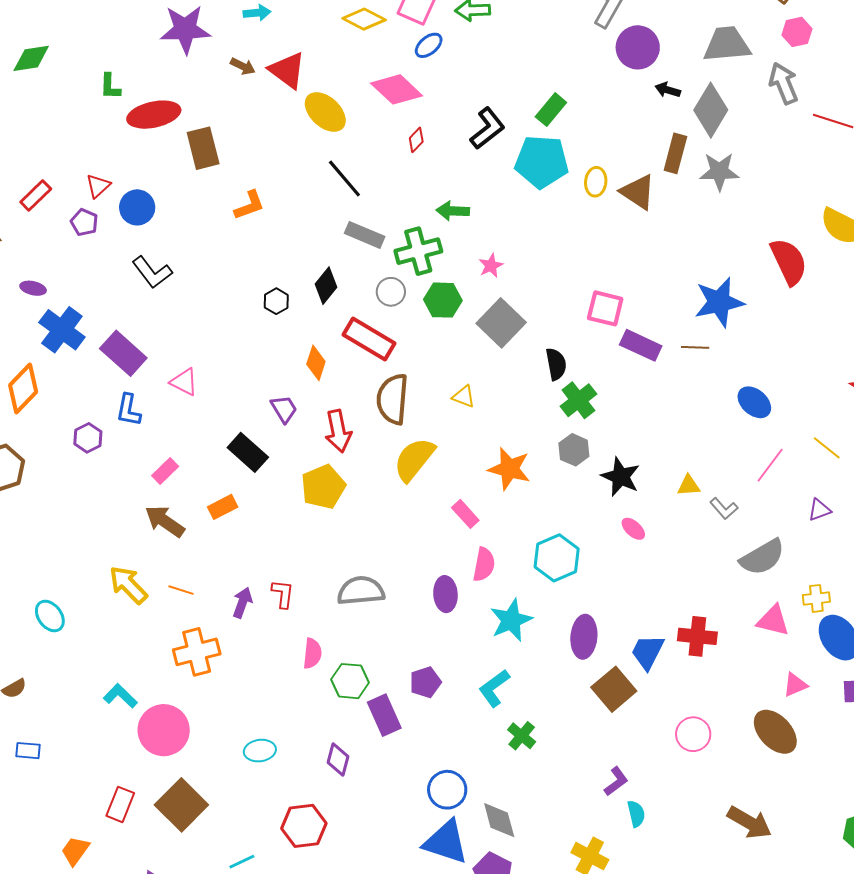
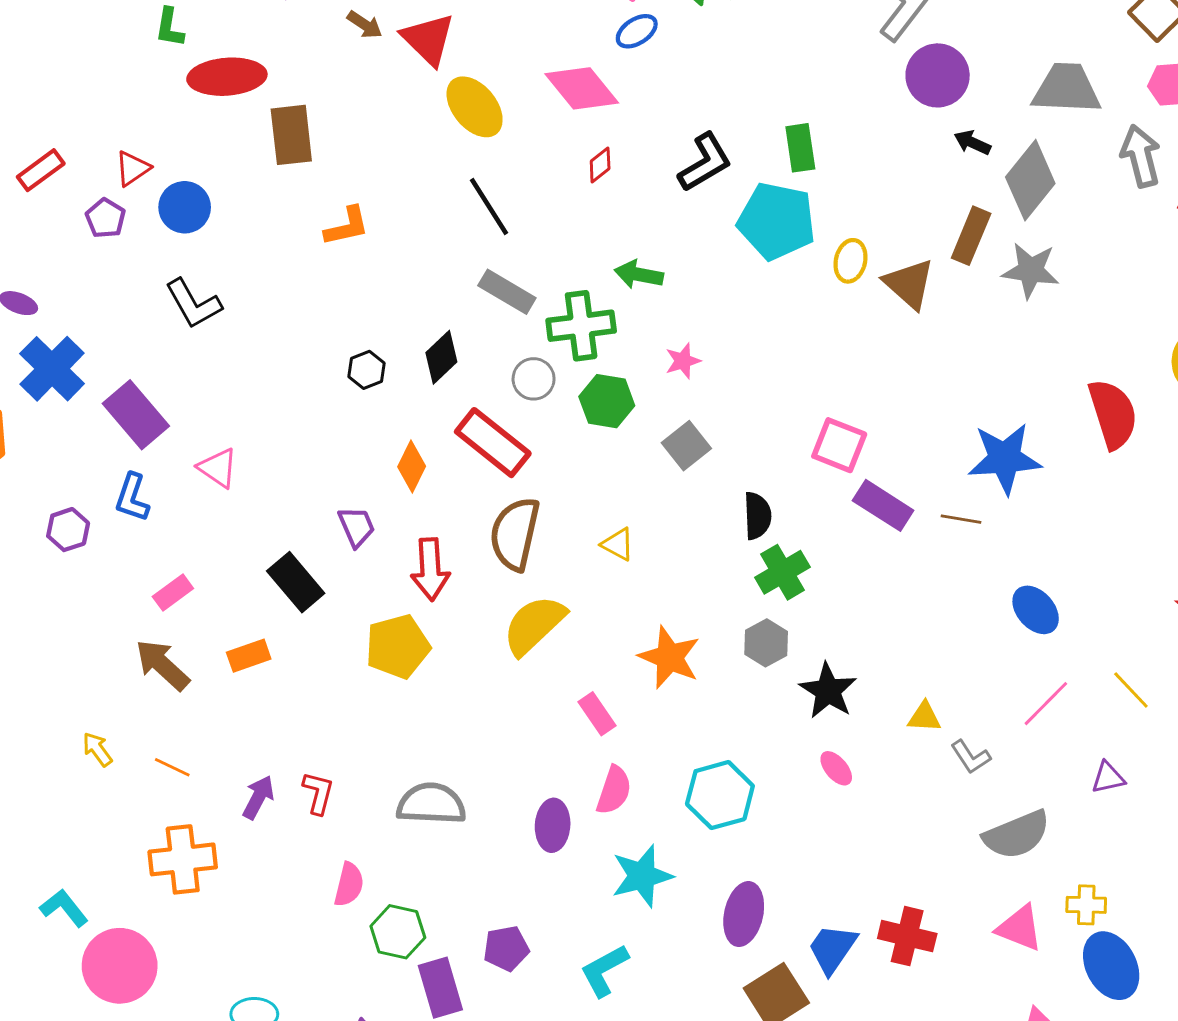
green rectangle: (551, 110) -> (800, 148), turned -56
gray square: (501, 323) -> (686, 446), size x0.7
yellow arrow: (128, 585) -> (97, 749), size x0.6

